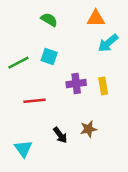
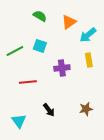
orange triangle: (96, 18) -> (69, 22), moved, turned -35
yellow rectangle: (103, 86) -> (89, 60), moved
brown star: (88, 129) -> (86, 109), moved

